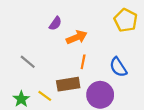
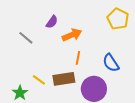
gray line: (28, 62) -> (26, 38), moved
yellow line: (45, 96) -> (39, 80), moved

